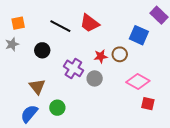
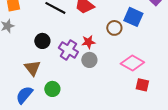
black circle: (42, 50) -> (42, 41), moved
brown circle: (120, 54) -> (114, 28), moved
red star: (101, 56) -> (88, 42), moved

